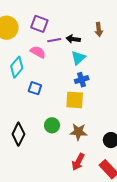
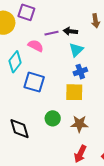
purple square: (39, 24) -> (26, 12), moved
blue square: (35, 88) -> (34, 82), size x1.5
black diamond: (18, 134) -> (20, 129), turned -40

